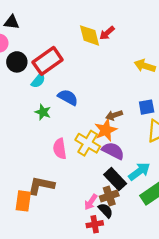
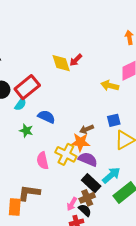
orange star: (106, 130) -> (80, 142), turned 30

